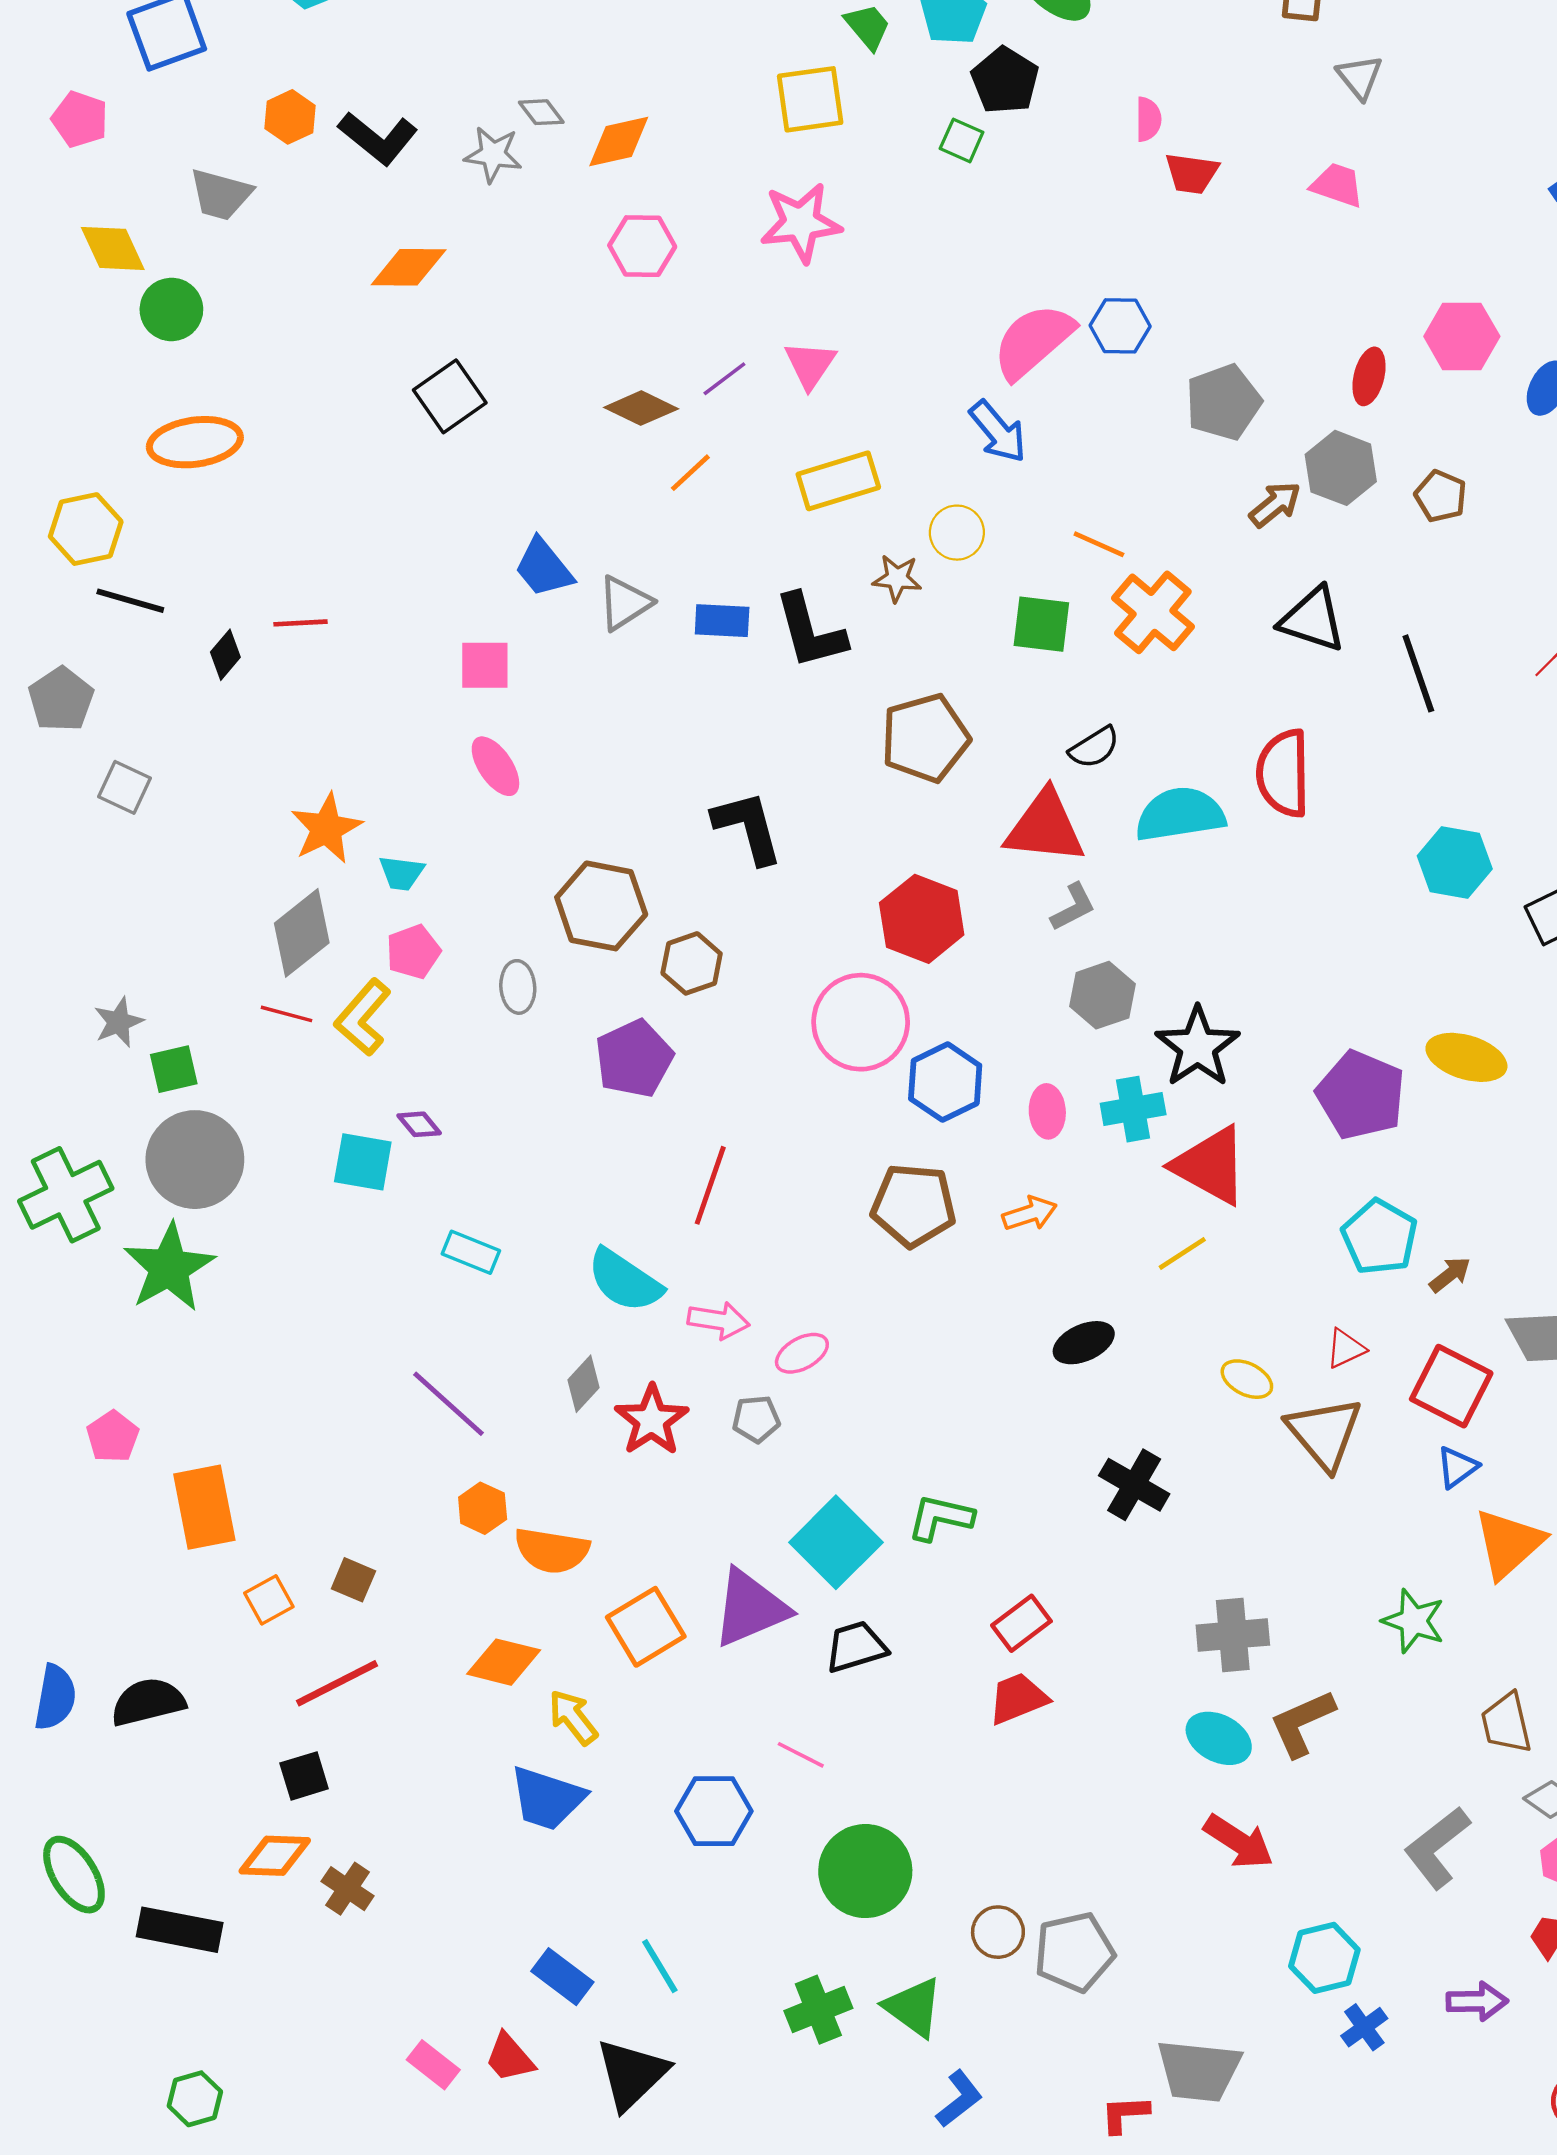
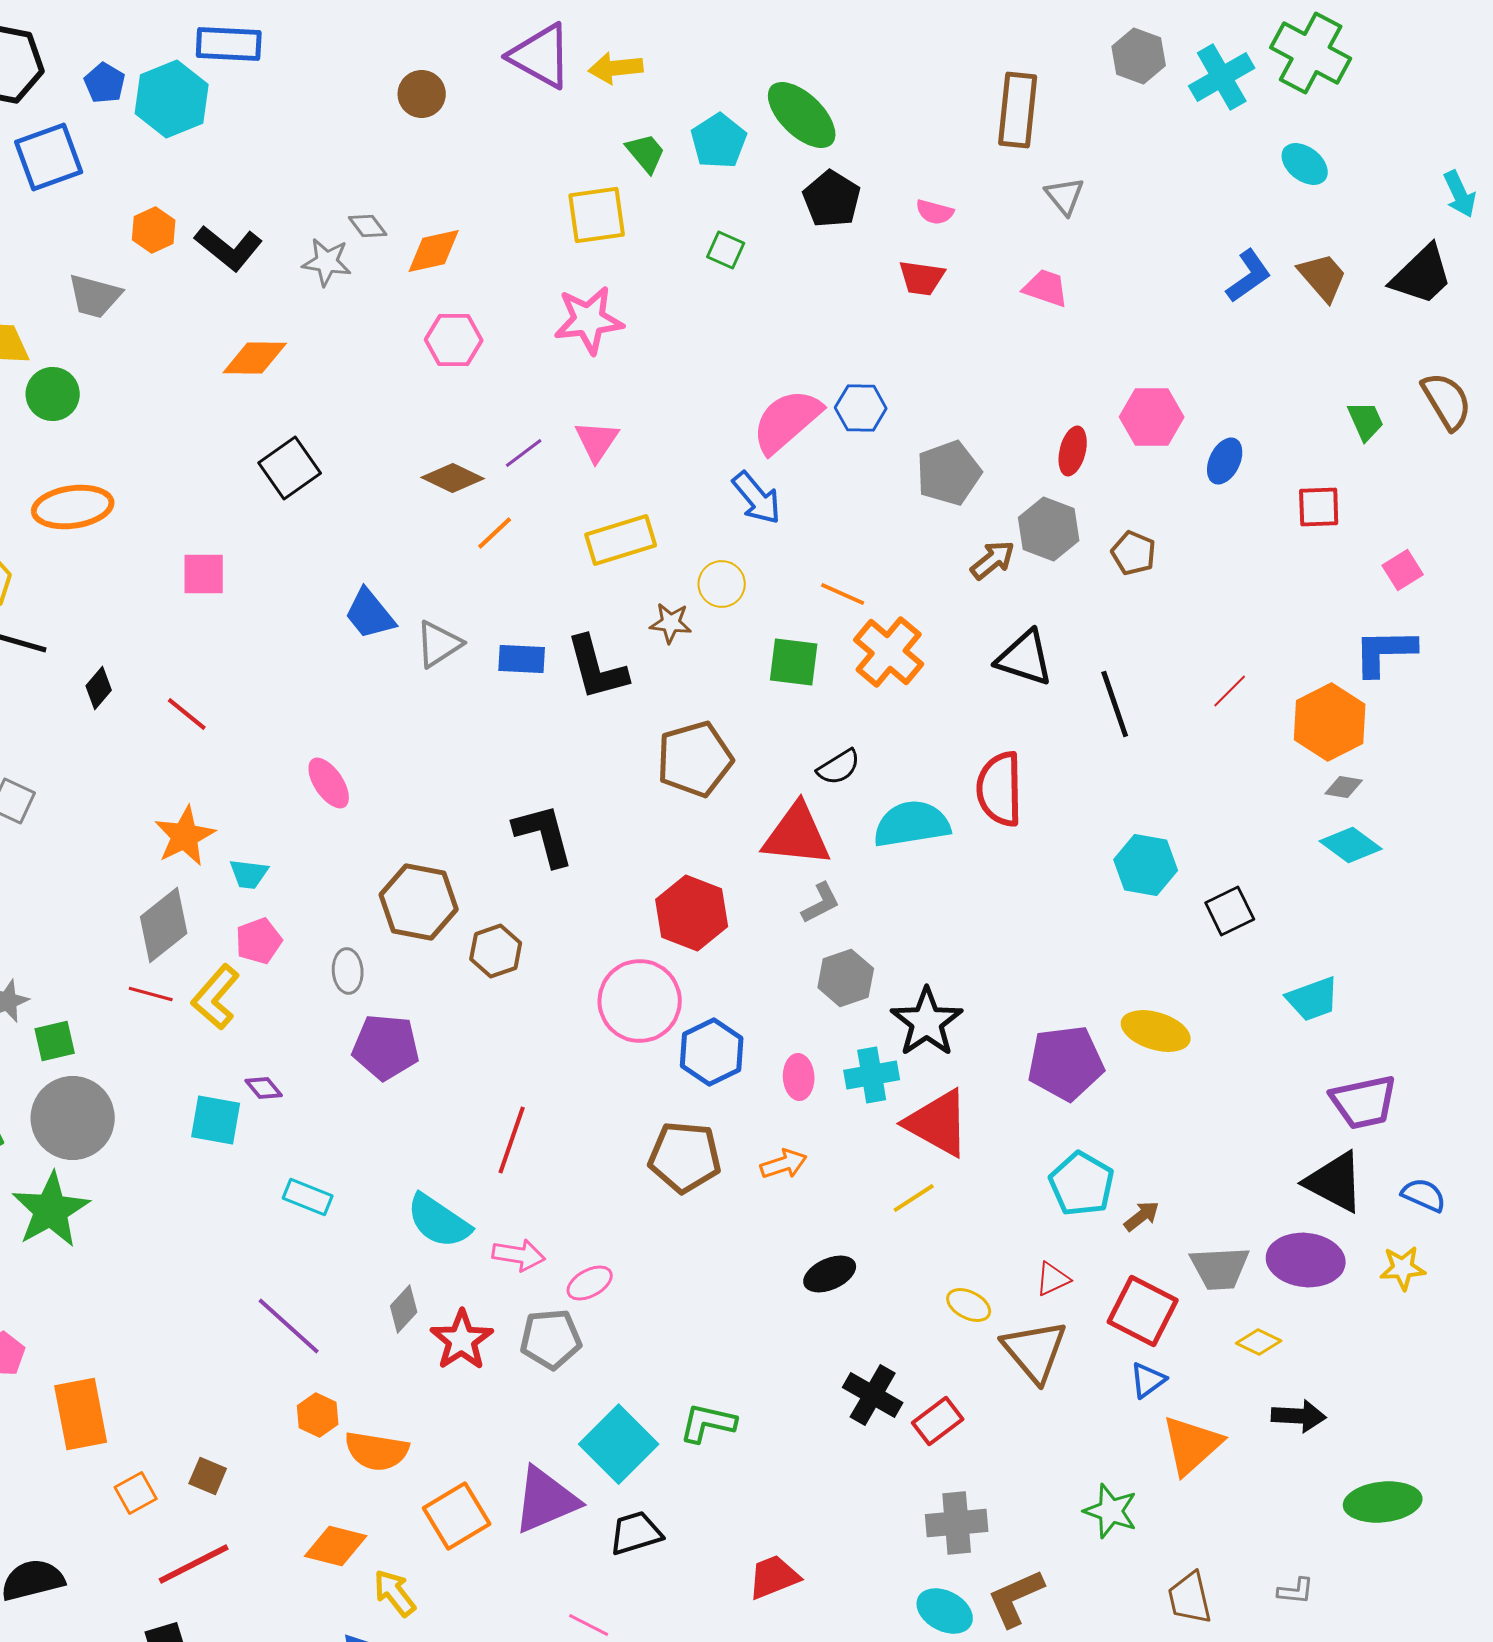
black pentagon: (1005, 81) -> (832, 199), moved
pink semicircle: (1148, 119) -> (935, 212), moved, turned 105
red line: (301, 623) -> (187, 714), moved, turned 42
pink square: (485, 665) -> (204, 574), moved
purple pentagon: (634, 1059) -> (386, 1047), moved, turned 30
purple pentagon: (1361, 1095) -> (1066, 1063), turned -30
gray pentagon: (756, 1419) -> (551, 1339), size x1.5
red rectangle: (1021, 1623) -> (938, 1421), moved

